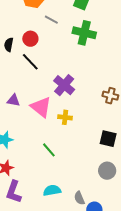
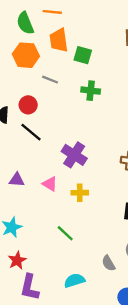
green cross: (84, 33) -> (91, 91), size x0.7
pink triangle: (41, 107) -> (50, 184), size x0.6
gray semicircle: (79, 198) -> (108, 263), moved

